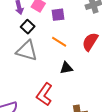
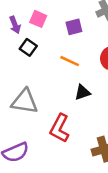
purple square: (58, 15) -> (74, 27), moved
gray triangle: (27, 51) -> (25, 101), moved

